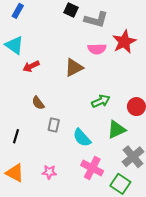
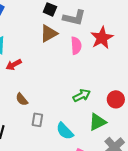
pink semicircle: (97, 49) -> (76, 46), turned -90
brown triangle: (74, 68) -> (49, 33), moved

